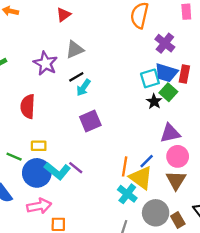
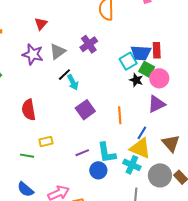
purple cross: (165, 43) -> (89, 44), moved, turned 30
purple star: (45, 63) -> (33, 54), moved
cyan arrow: (84, 88) -> (73, 82), turned -49
pink circle: (178, 156) -> (159, 78), moved
orange line: (125, 166) -> (120, 115), moved
purple line: (76, 168) -> (82, 153), turned -48
cyan L-shape: (57, 171) -> (107, 153), moved, turned 55
blue circle: (37, 173) -> (98, 170), moved, size x0.7

